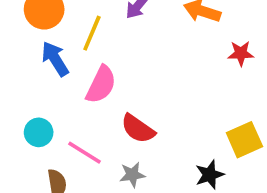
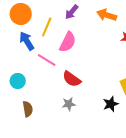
pink semicircle: (101, 85) -> (68, 42), moved
pink line: (85, 153) -> (47, 60), moved

